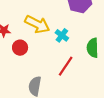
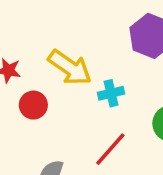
cyan cross: (62, 35) -> (111, 93), turned 32

